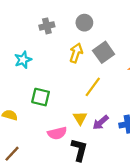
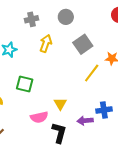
yellow arrow: (76, 53) -> (46, 43), moved
yellow line: (93, 87) -> (92, 73), moved
purple arrow: (101, 122) -> (85, 121), moved, turned 35

